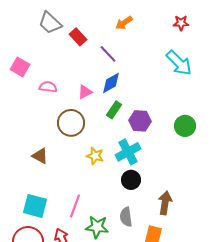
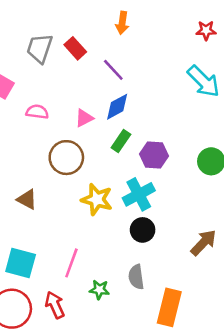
gray trapezoid: (50, 23) -> (40, 48), moved, turned 65
orange arrow: (124, 23) -> (122, 23), moved, turned -48
yellow star: (95, 156) -> (97, 199), size x1.4
brown arrow: (165, 203) -> (204, 243), moved, turned 35
green star: (97, 227) -> (99, 290), size x0.7

